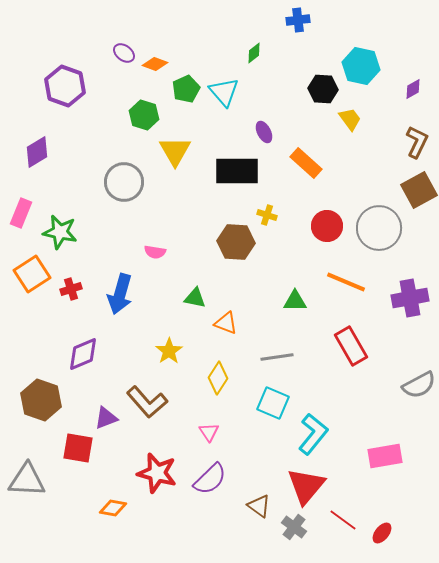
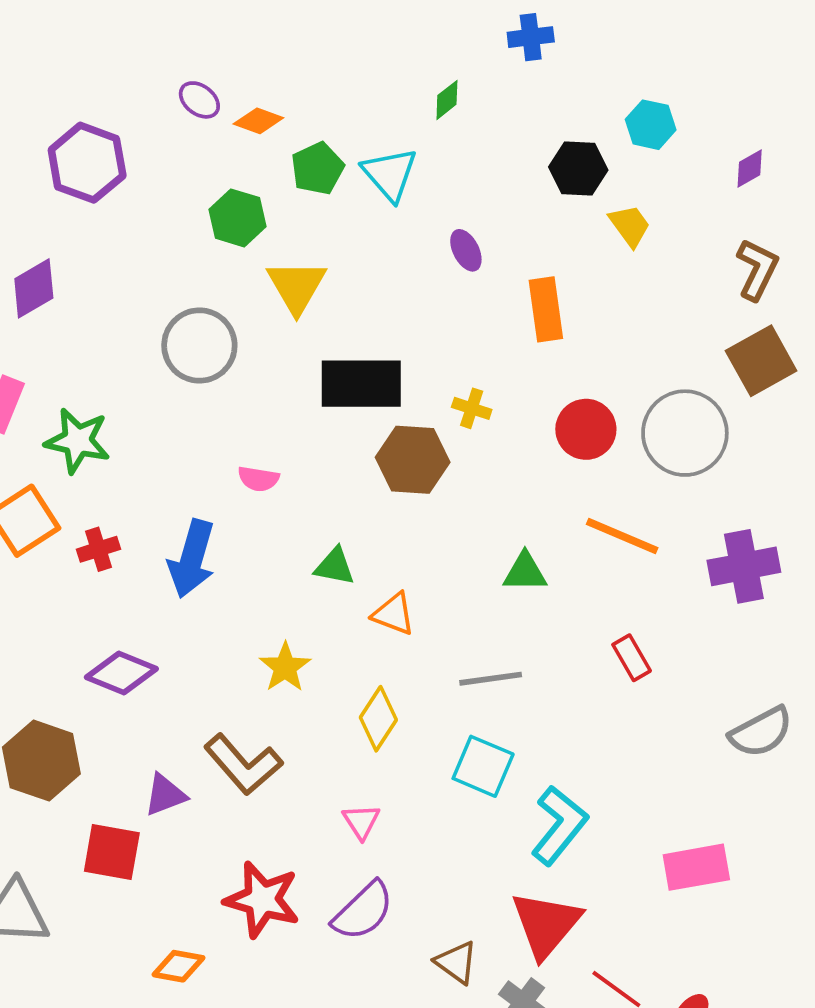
cyan hexagon: (361, 66) -> (651, 125), size x0.7
orange rectangle: (306, 163) -> (546, 309), turned 40
black rectangle: (237, 171) -> (361, 384), moved
red rectangle: (351, 346) -> (632, 658), size x0.6
purple diamond: (83, 354) -> (121, 673), turned 45

